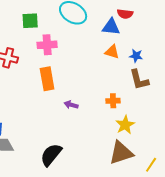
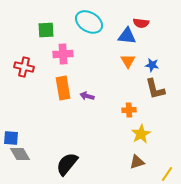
orange triangle: (112, 52) -> (128, 61), turned 42
purple arrow: (71, 105) -> (87, 96), moved
brown triangle: (121, 153) -> (137, 162), size x0.6

